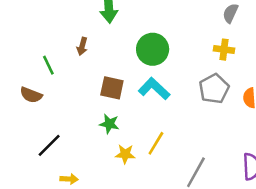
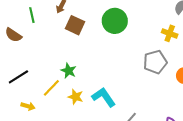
brown square: (112, 88) -> (75, 25), moved
cyan L-shape: (154, 89) -> (104, 97), moved
yellow line: (156, 143) -> (51, 88), moved

